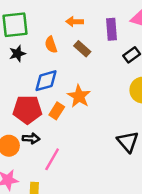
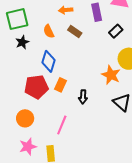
blue diamond: (46, 81) -> (48, 61), turned -50
orange star: (79, 96) -> (111, 75), moved
black arrow: (31, 138) -> (83, 97), moved, turned 96

